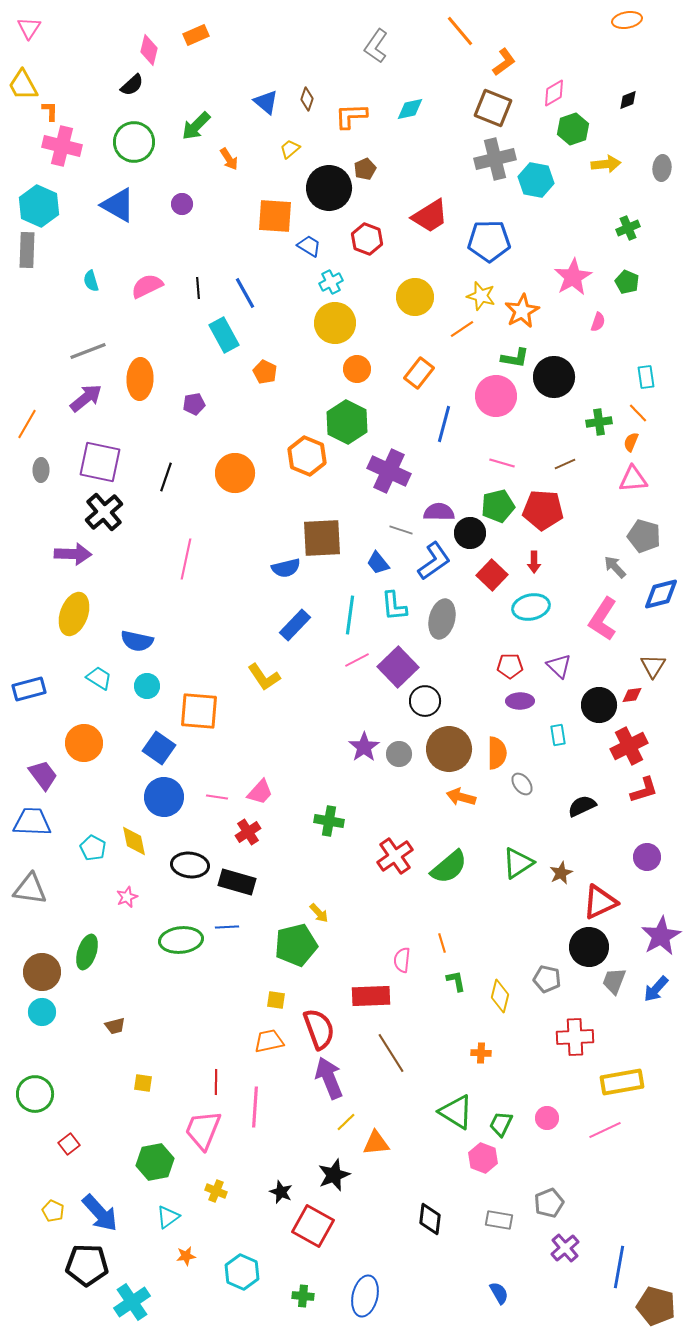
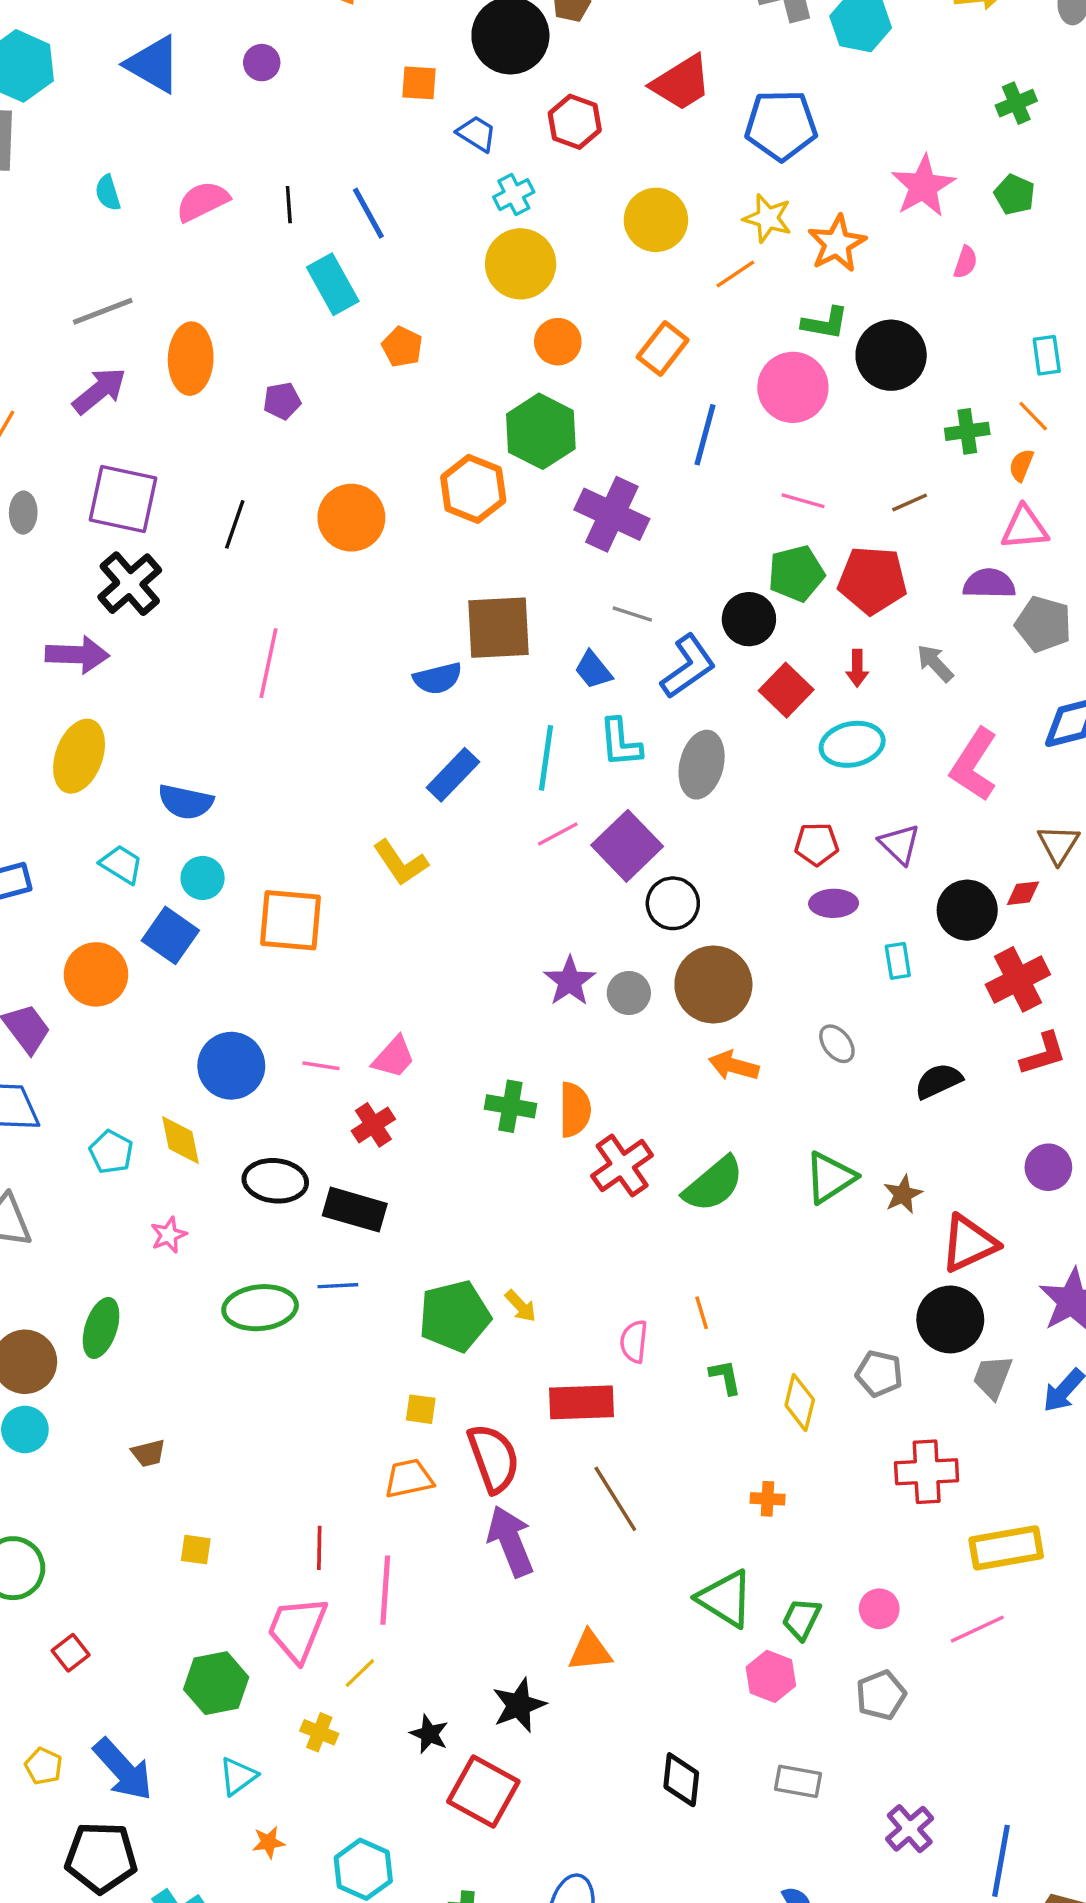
orange square: (275, 216) -> (419, 83), size x0.6
purple semicircle: (439, 512) -> (989, 584), moved
gray arrow: (615, 567) -> (935, 663), moved
blue square: (159, 748) -> (170, 935), moved
orange semicircle: (497, 753) -> (575, 1110), moved
yellow arrow: (319, 913) -> (521, 1306), moved
yellow line: (346, 1122) -> (360, 1673), moved
gray pentagon: (549, 1203) -> (881, 1695), moved

